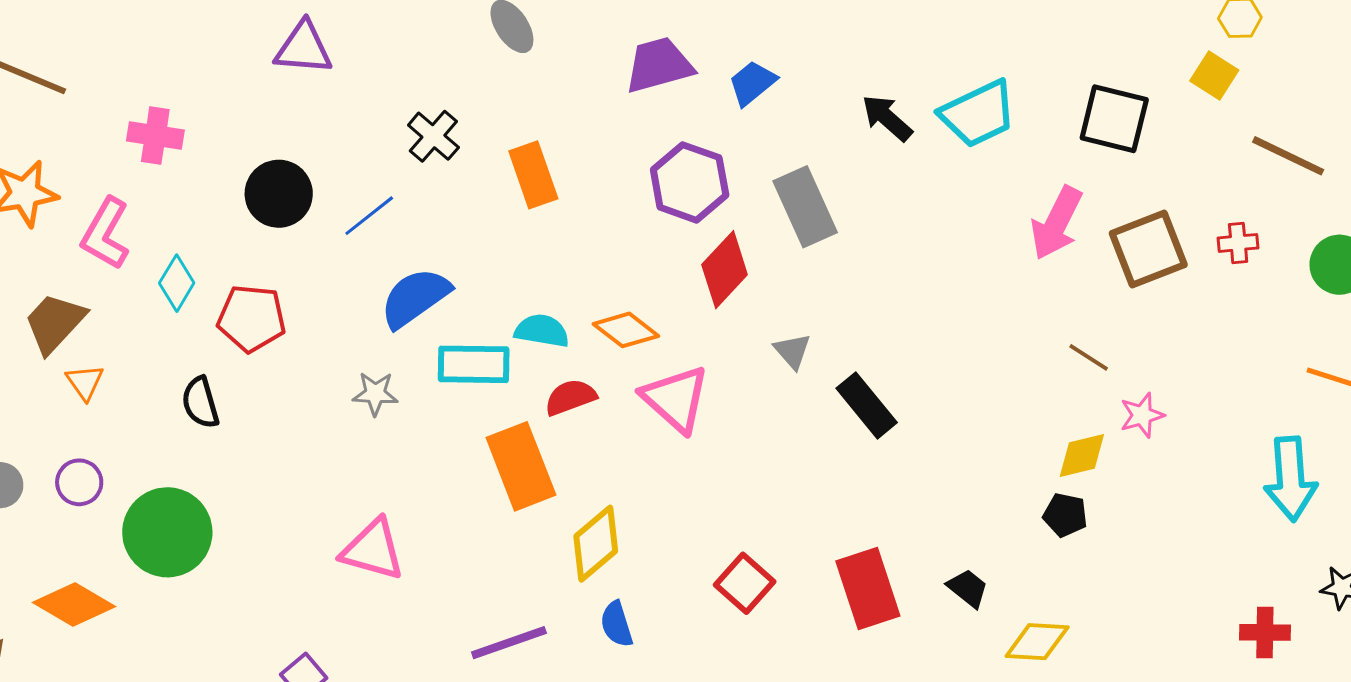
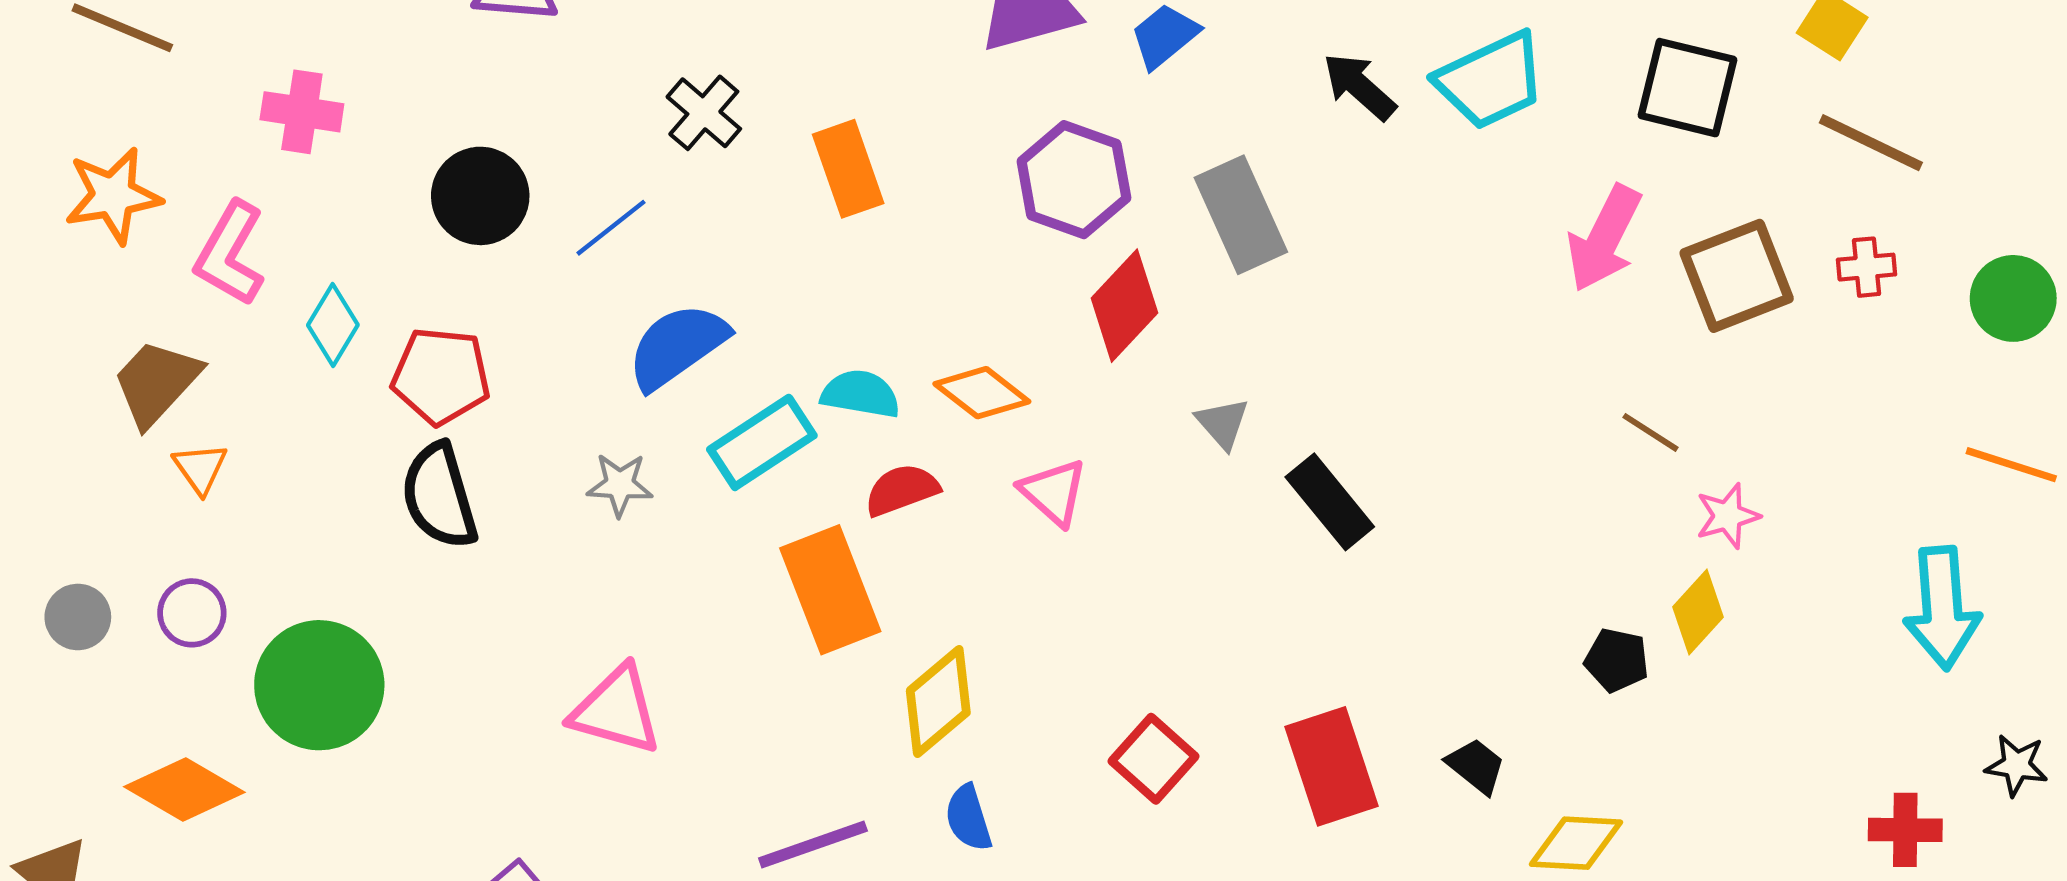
brown line: (1288, 156) -> (1871, 143), moved
cyan rectangle: (474, 364) -> (762, 442), turned -34
pink triangle: (675, 399) -> (1054, 492), size x0.7
black semicircle: (200, 403) -> (439, 496), moved, size x1.4
yellow diamond: (1082, 456) -> (1698, 612), moved, turned -34

